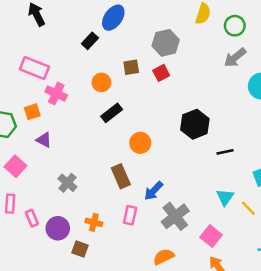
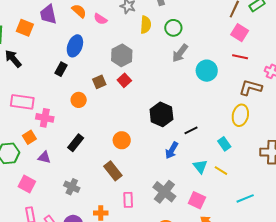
black rectangle: (112, 113) -> (76, 143), moved
blue arrow: (153, 191) -> (172, 150), moved

